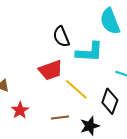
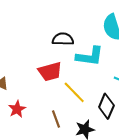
black semicircle: (61, 37) -> (63, 39), turned 110
brown line: (60, 118) -> (56, 119), turned 72

